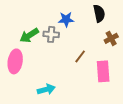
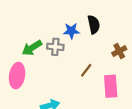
black semicircle: (99, 13) -> (94, 24), moved

